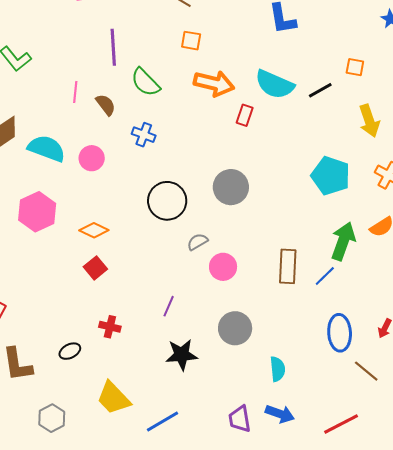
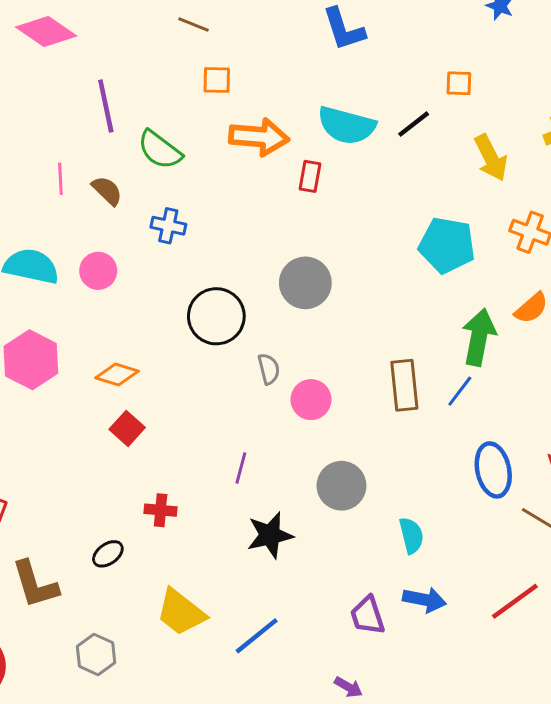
gray semicircle: (197, 242) -> (269, 369), turned 115

